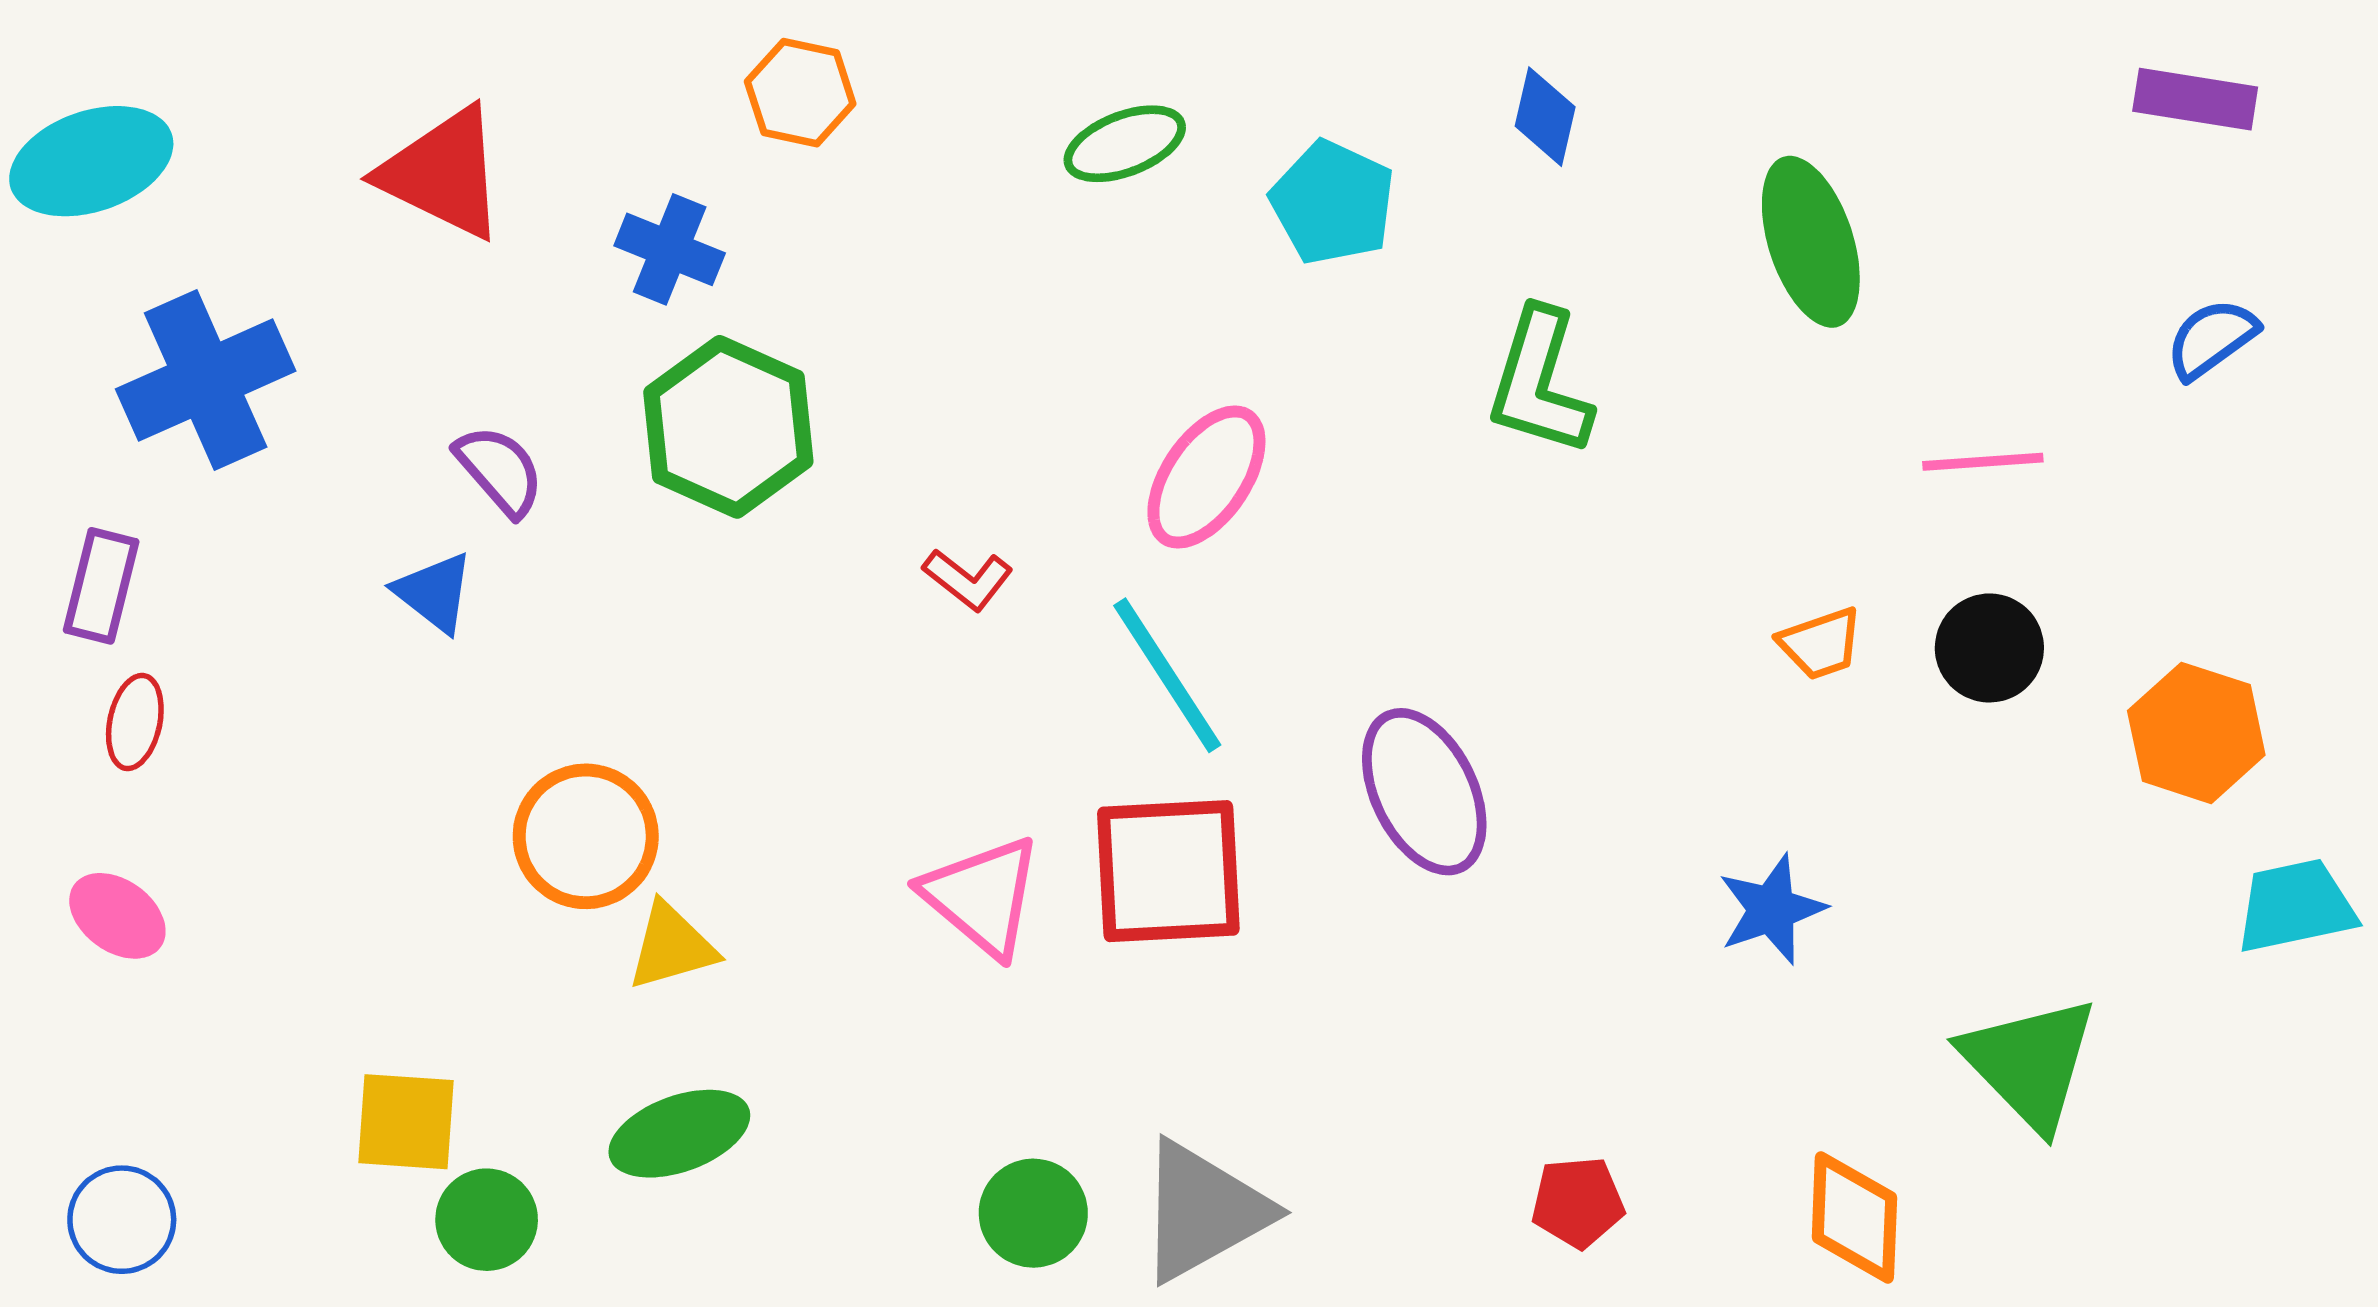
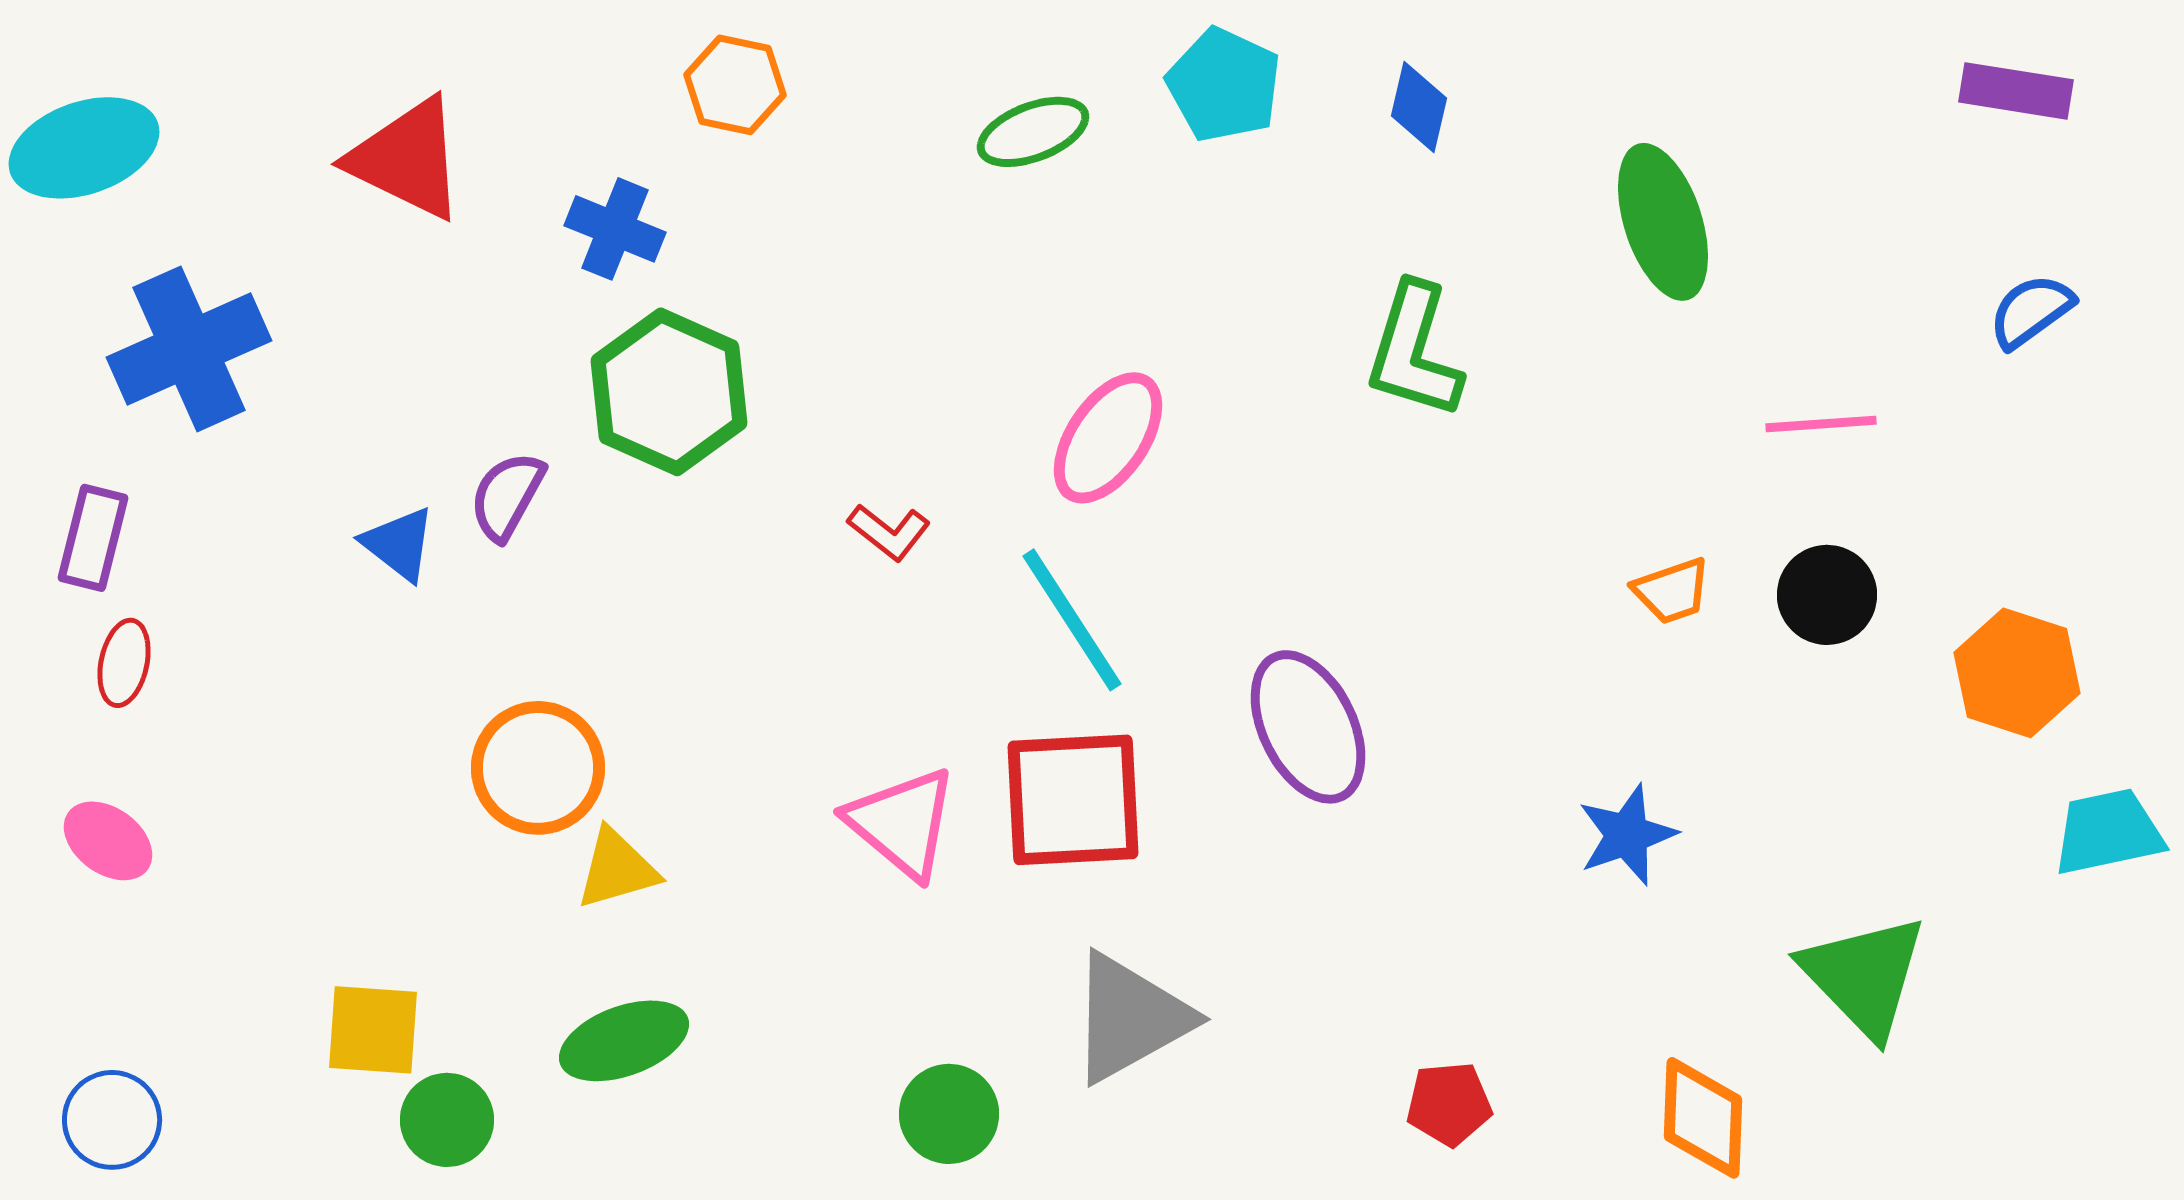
cyan pentagon: (1333, 203) -> (1224, 85), moved
purple semicircle: (500, 470) -> (507, 496), moved, turned -110
gray triangle: (1203, 1211) -> (1130, 1018), moved

